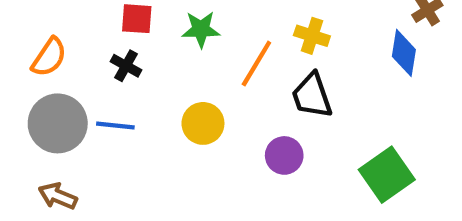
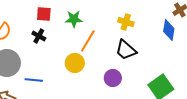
orange line: (256, 64) -> (88, 41), moved
black trapezoid: (312, 96) -> (126, 50), turned -30
blue line: (115, 126) -> (34, 80), moved

